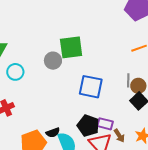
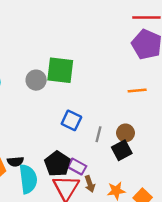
gray line: (128, 80) -> (98, 134), moved
blue square: (91, 87) -> (71, 120), size x0.7

